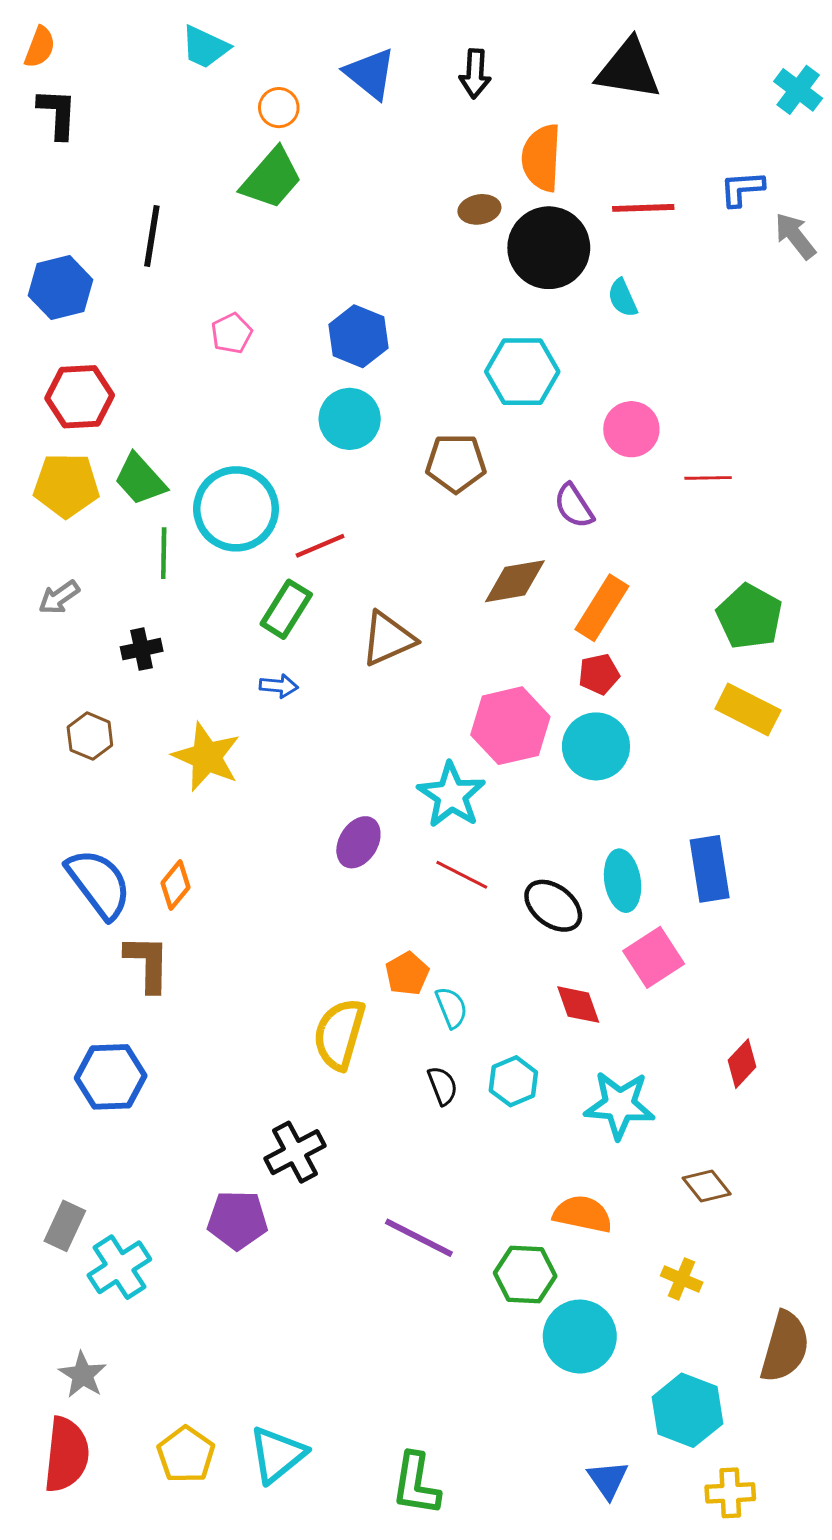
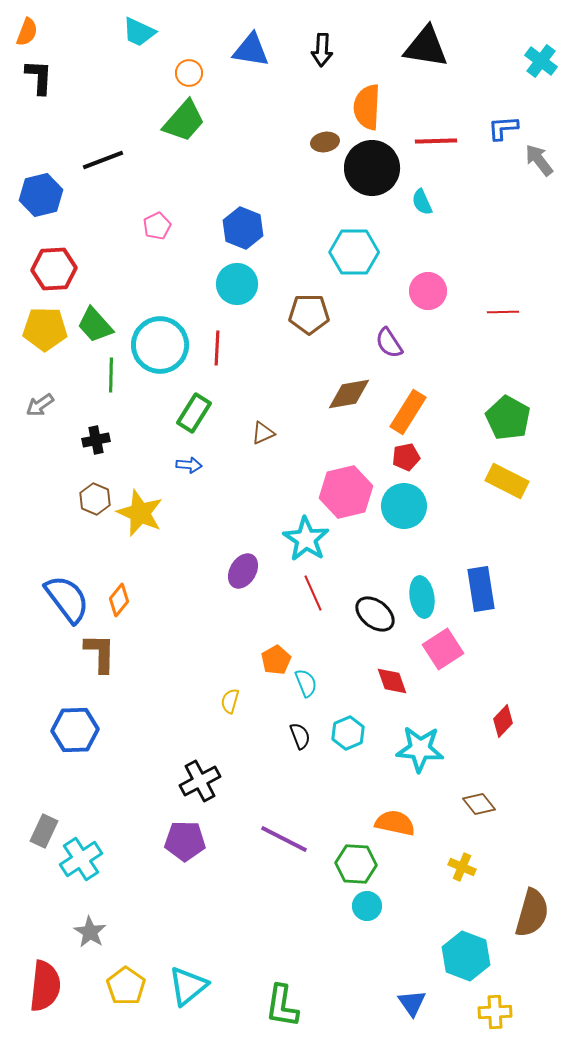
blue triangle: (370, 74) -> (251, 50), turned -30
black line: (152, 236) -> (103, 160), turned 60
red line: (708, 478) -> (503, 312), moved
red line: (320, 546) -> (217, 348), moved, turned -64
brown triangle: (388, 639) -> (263, 433), size x0.6
brown hexagon: (90, 736) -> (95, 499), moved
red line: (462, 875) -> (313, 593), turned 39
yellow semicircle: (339, 1034) -> (230, 701), size x0.5
purple pentagon: (237, 1220) -> (185, 841), moved
cyan circle: (580, 1337) -> (367, 906), moved, size x0.6
gray star: (83, 1375) -> (90, 932), moved

